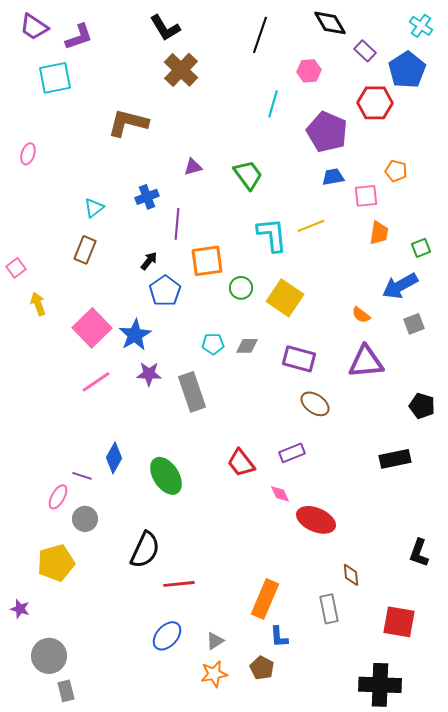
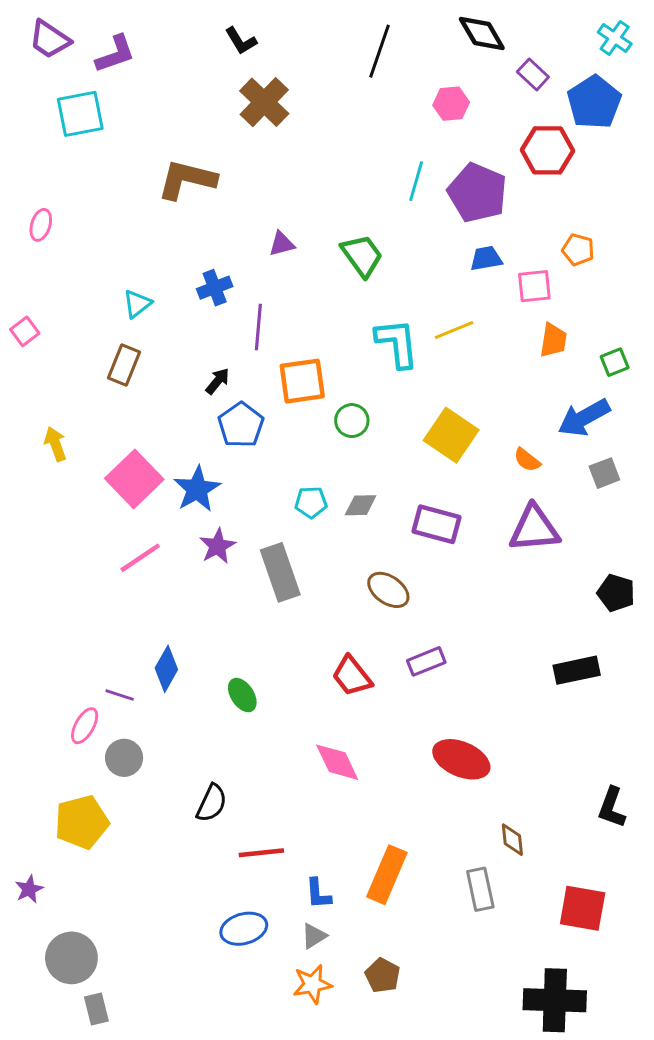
black L-shape: (165, 28) -> (241, 41), size x0.7
cyan line: (273, 104) -> (416, 181), moved
pink square: (16, 268) -> (25, 331), moved
yellow square: (285, 298) -> (451, 435), moved
purple star: (149, 374) -> (217, 546), turned -30
brown ellipse: (315, 404) -> (388, 590), moved
green ellipse: (166, 476) -> (242, 695), size x0.6
pink diamond: (280, 494) -> (337, 762), moved, size x1.6
black semicircle: (145, 550) -> (212, 803), size x0.7
purple star: (20, 609) -> (29, 889), turned 30
blue ellipse: (167, 636) -> (244, 929), turned 32
blue L-shape: (279, 637) -> (318, 894), moved

